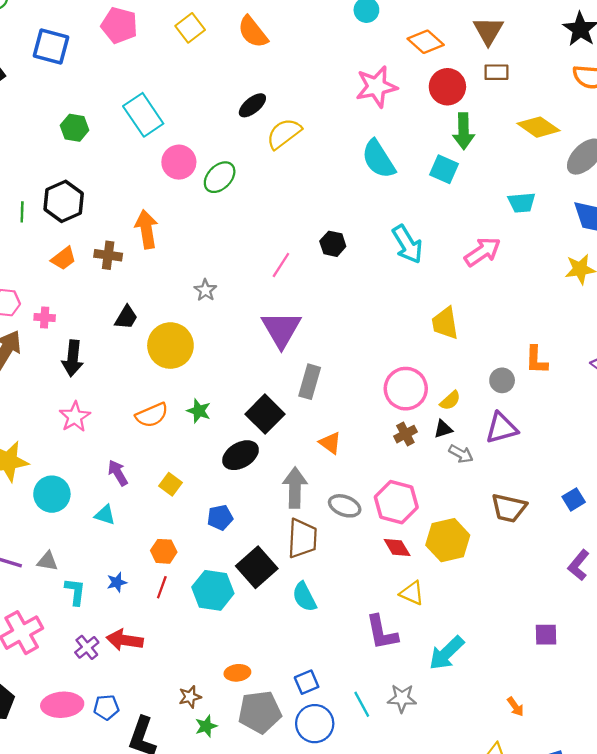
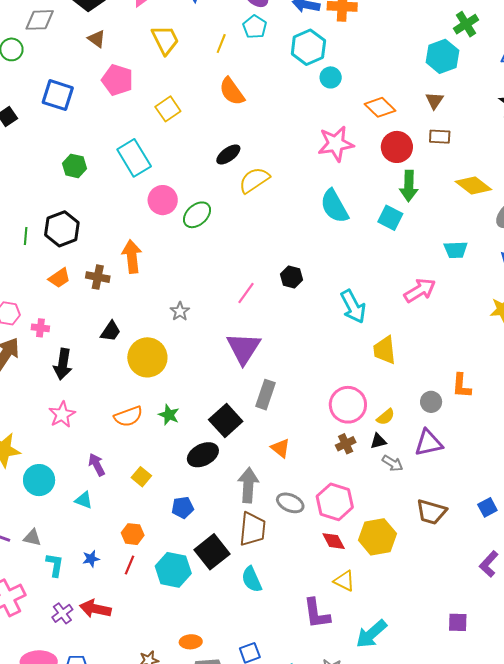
yellow square: (190, 28) -> (168, 109), moved
brown triangle: (488, 31) -> (434, 101), size x0.7
cyan arrow: (407, 244) -> (353, 307), moved

